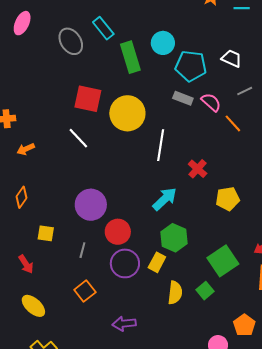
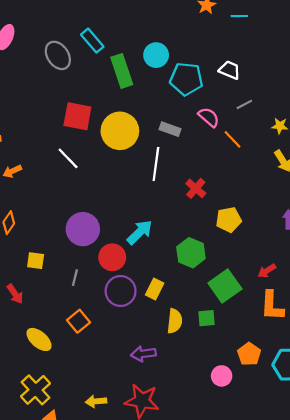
gray rectangle: (183, 98) -> (170, 129), moved
cyan arrow: (165, 199) -> (140, 232), moved
green hexagon: (174, 238) -> (191, 253), moved
green square: (205, 291) -> (206, 318), turned 36
yellow ellipse: (33, 306) -> (39, 339), moved
purple arrow: (124, 324) -> (143, 354), moved

